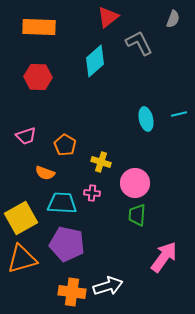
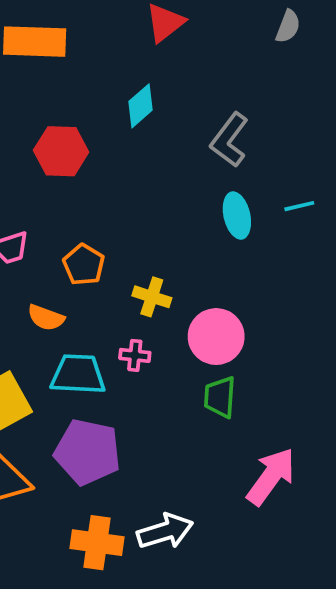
gray L-shape: (139, 43) -> (229, 140), moved, turned -116
cyan diamond: (95, 61) -> (140, 106), size x0.7
red hexagon: (38, 77) -> (61, 151), moved

